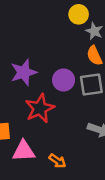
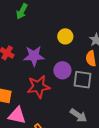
yellow circle: (79, 14) -> (65, 36), moved

